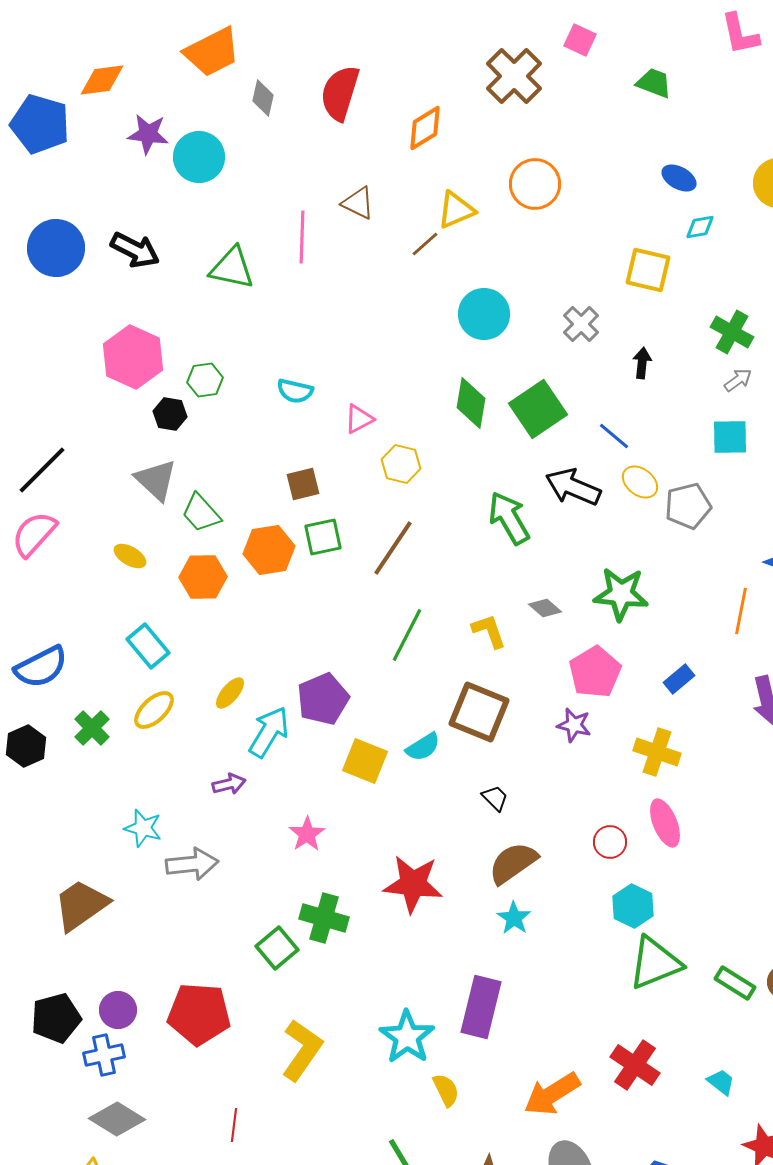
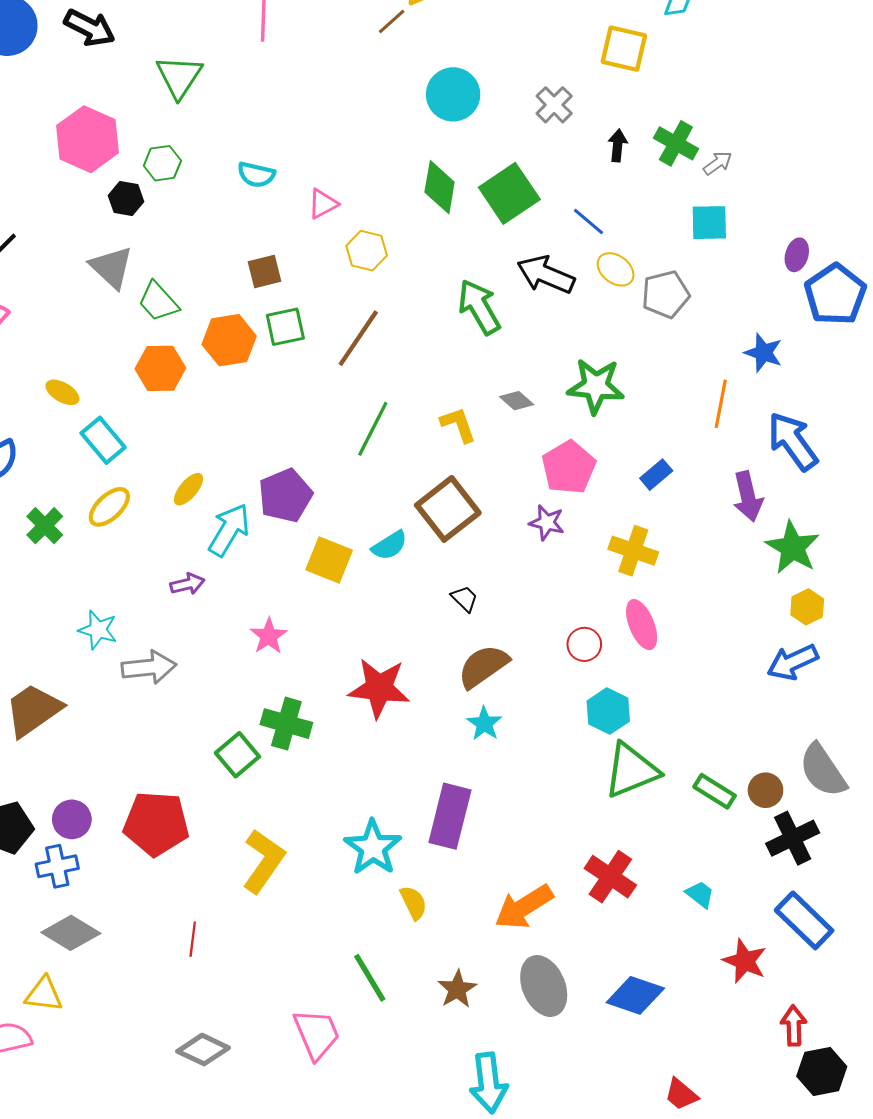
green triangle: (232, 268) -> (179, 77), moved, turned 51
green cross: (732, 332) -> (676, 143), moved
yellow ellipse: (130, 556) -> (62, 392), moved
brown square: (479, 712) -> (448, 509), turned 30

